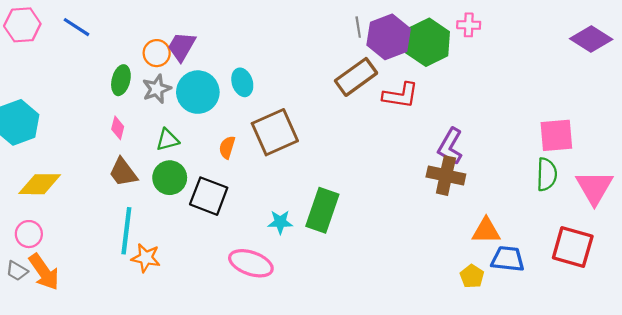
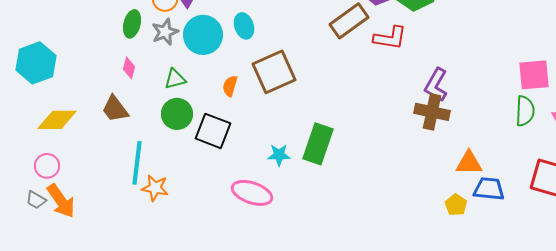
brown trapezoid: (123, 172) -> (115, 109), moved

